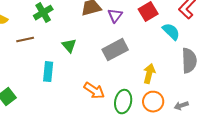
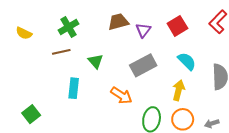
cyan semicircle: (171, 32) -> (187, 61), moved
brown line: (25, 40) -> (61, 52), moved
orange arrow: (94, 91) -> (121, 95), moved

